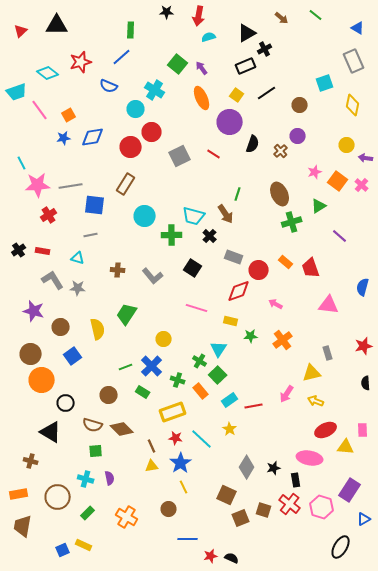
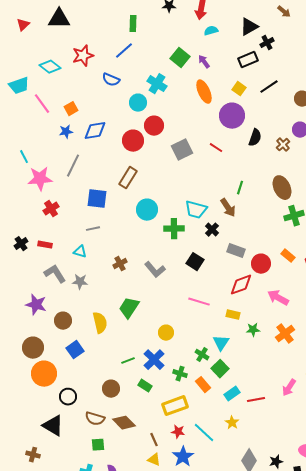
gray line: (71, 186) -> (73, 166), moved, turned -55
brown cross: (118, 270) -> (120, 264), turned -32
pink arrow: (276, 304) -> (278, 298), size x1.5
yellow triangle: (152, 466) -> (154, 460), turned 32

